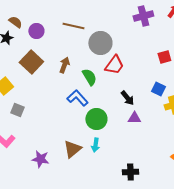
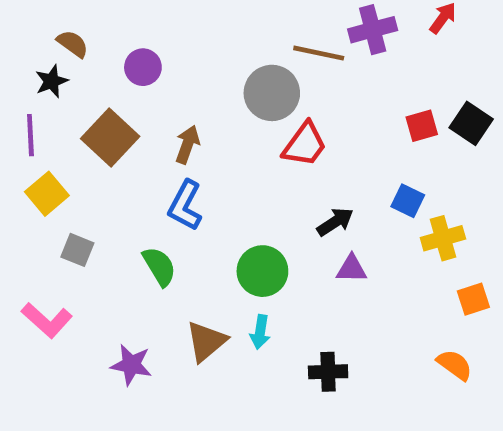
brown line: (73, 26) -> (319, 53), moved
purple circle: (36, 31) -> (143, 67), moved
green semicircle: (89, 77) -> (159, 266), moved
blue L-shape: (77, 98) -> (185, 205), moved, turned -110
black arrow: (127, 98) -> (335, 222), turned -84
black cross: (130, 172) -> (328, 372), moved

